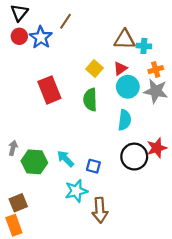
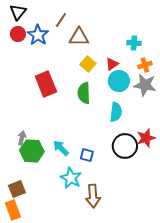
brown triangle: (125, 40) -> (79, 37), moved
gray arrow: (13, 148) -> (22, 138), moved
cyan star: (76, 191) -> (71, 178), turned -30

